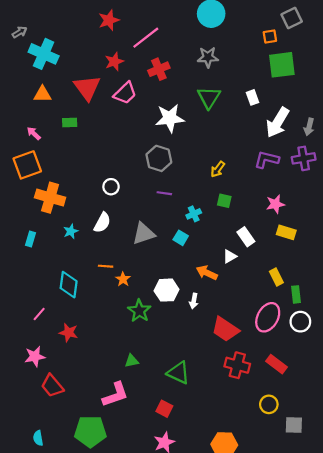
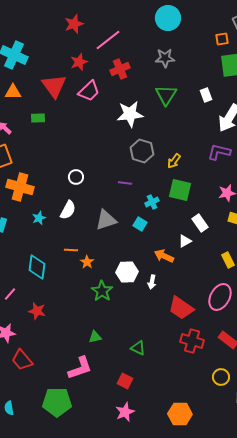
gray hexagon: (159, 158) -> (142, 151), moved
green square: (224, 201) -> (180, 190), size x1.6
green triangle: (178, 373) -> (138, 348), size x0.7

